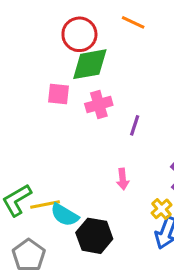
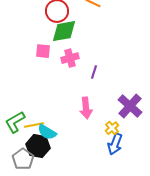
pink arrow: (123, 179) -> (86, 108), size x1.5
black hexagon: (94, 236) -> (38, 146), moved

